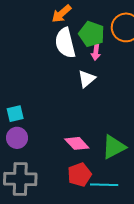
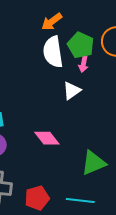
pink diamond: (77, 143) -> (47, 138), moved
red pentagon: (79, 175) -> (37, 198), moved

